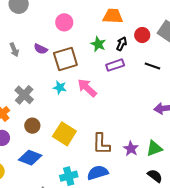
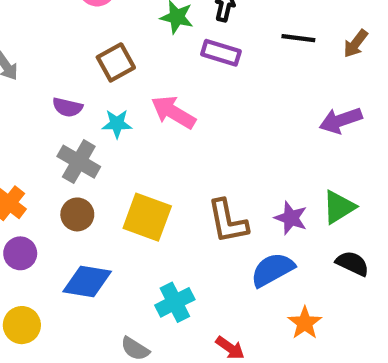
purple semicircle: (41, 49) -> (67, 107), moved
brown square: (65, 59) -> (116, 62), size x0.7
purple rectangle: (115, 65) -> (221, 53), turned 48
gray cross: (24, 95) -> (79, 162), moved
blue semicircle: (98, 173) -> (272, 270), moved

